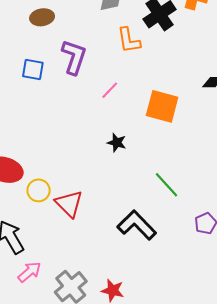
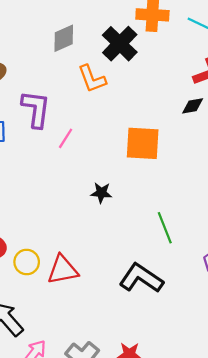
pink line: (110, 90) -> (66, 138), moved
green line: (166, 185) -> (165, 228), turned 32
red triangle: (69, 204) -> (63, 270), turned -44

